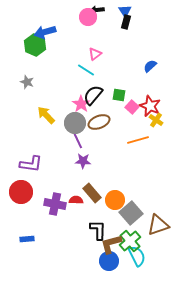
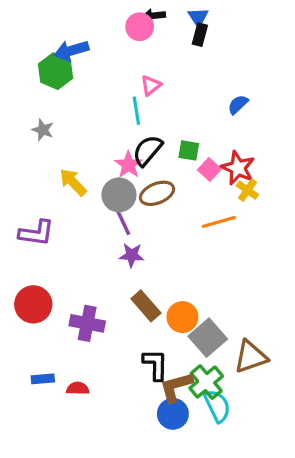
cyan line: (86, 70) -> (136, 111), turned 48
purple L-shape: (31, 164) -> (36, 233), moved
red semicircle: (76, 200) -> (78, 388), moved

